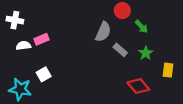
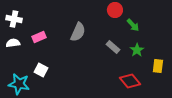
gray semicircle: (103, 32) -> (78, 32), moved
white semicircle: (23, 46) -> (13, 43), moved
white square: (44, 74) -> (41, 70), turned -32

